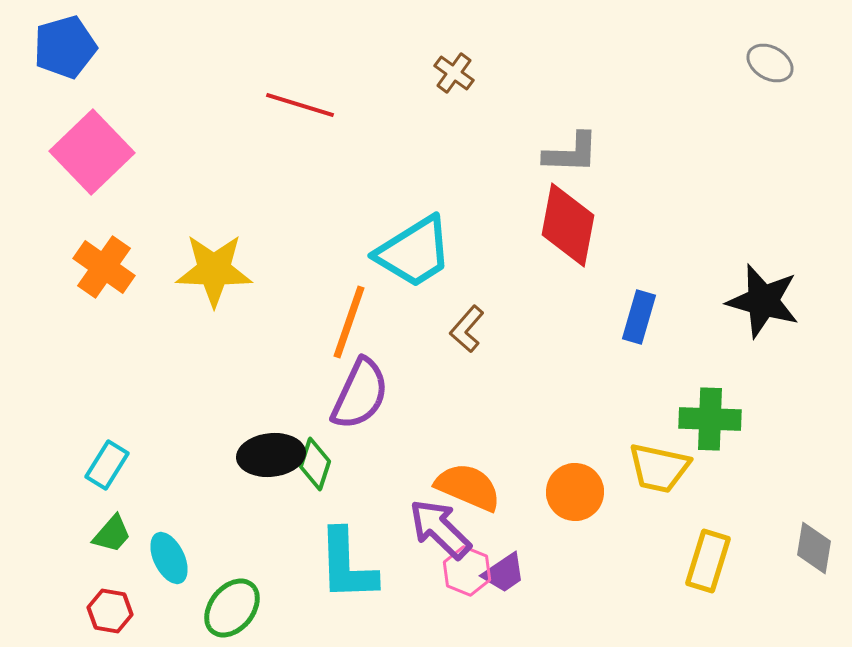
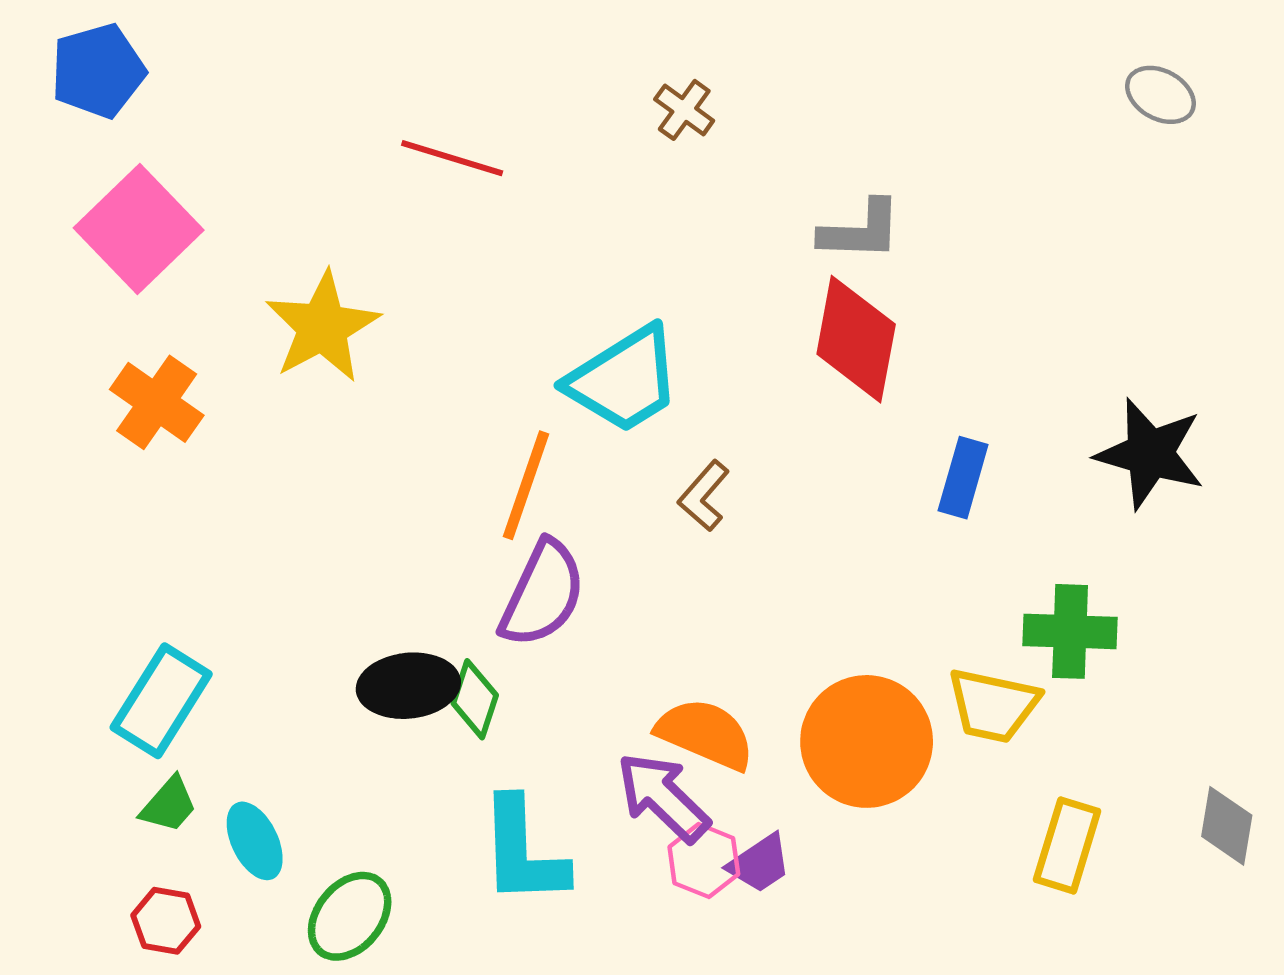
yellow star: (214, 270) -> (322, 327), moved, turned -30
cyan rectangle: (107, 465) -> (161, 701), size x1.5
orange circle: (575, 492) -> (867, 741), size x1.5

